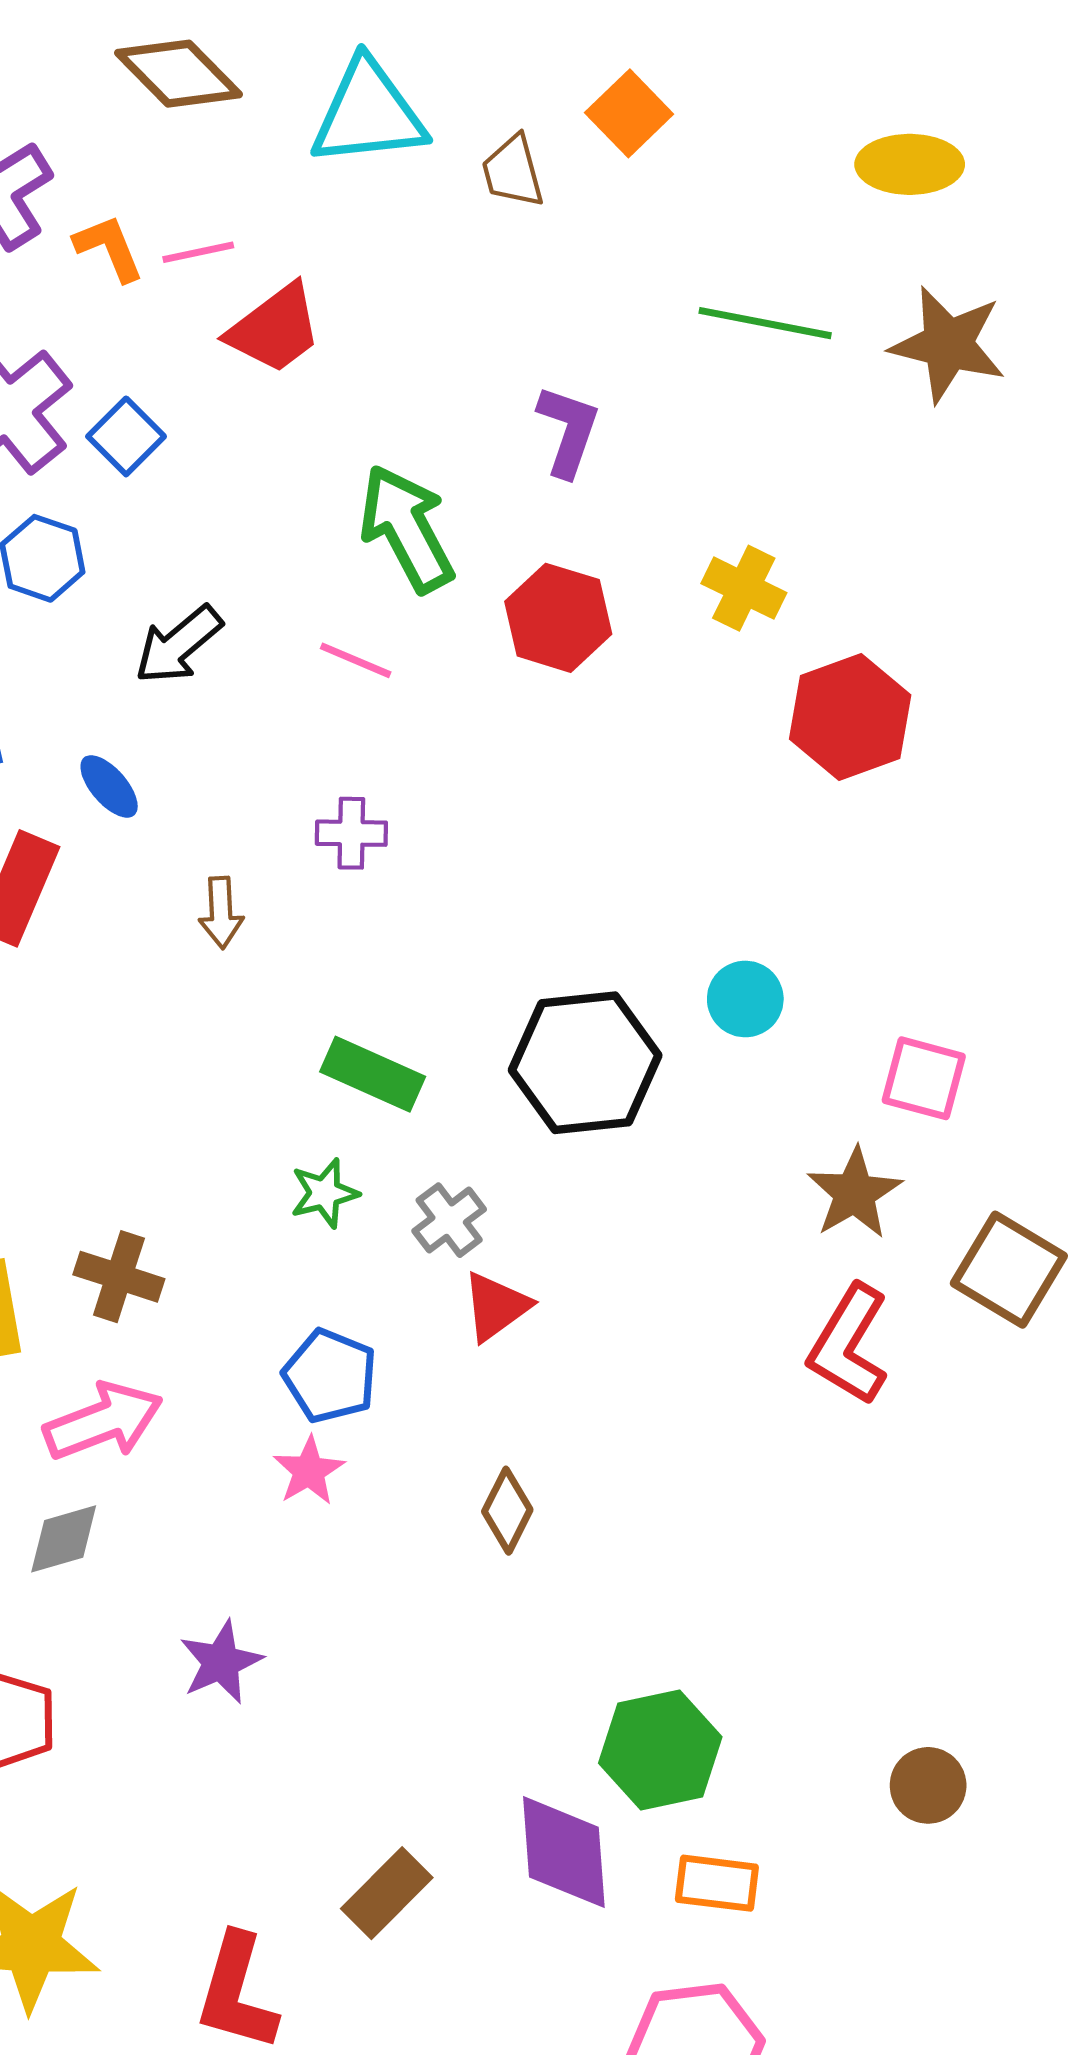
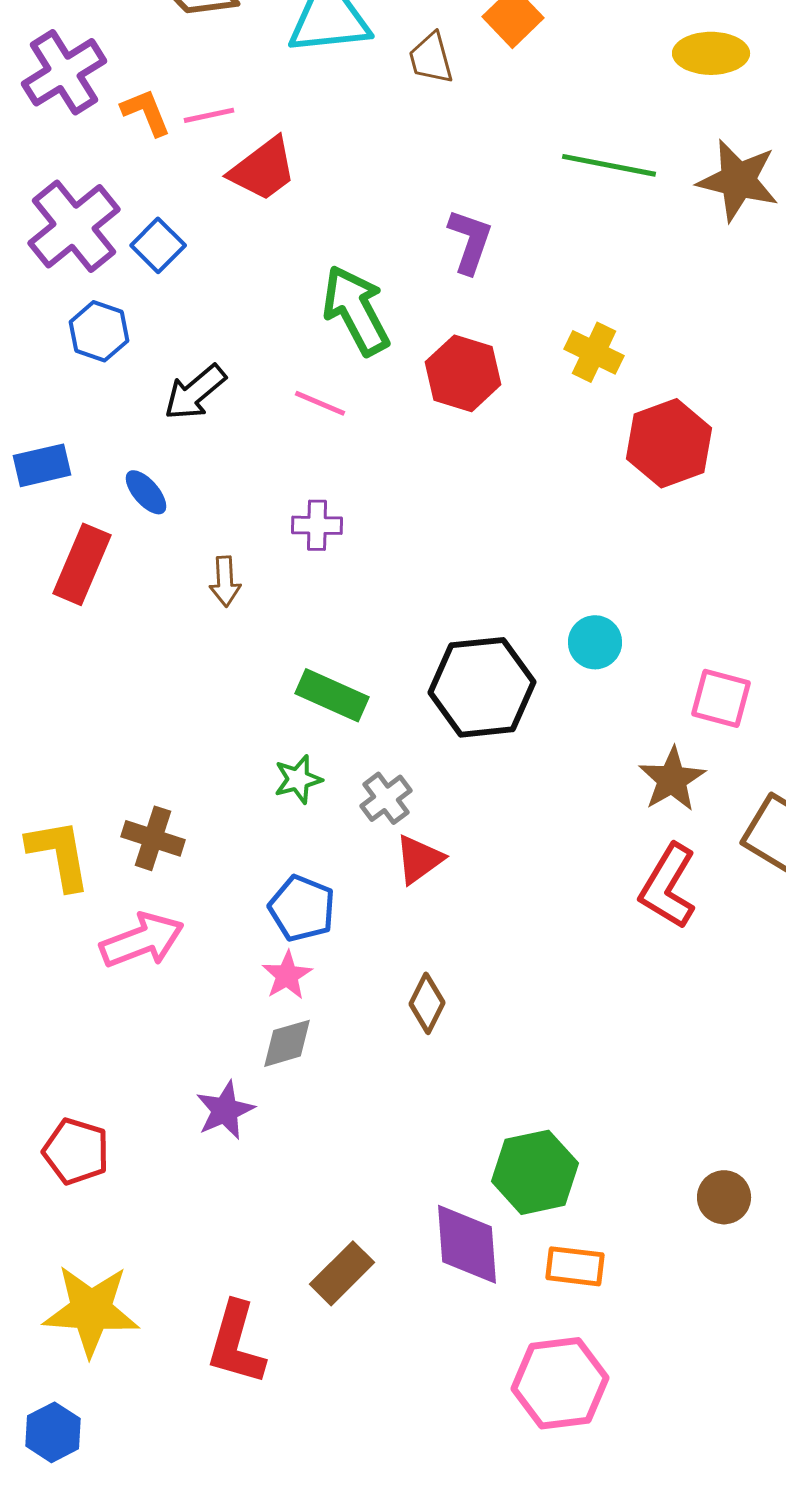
gray diamond: (64, 1539) -> (287, 1043), moved

